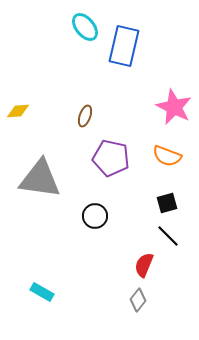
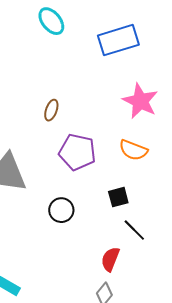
blue rectangle: (124, 46) -> (118, 40), moved, turned 60
black square: (167, 203) -> (118, 197), moved

